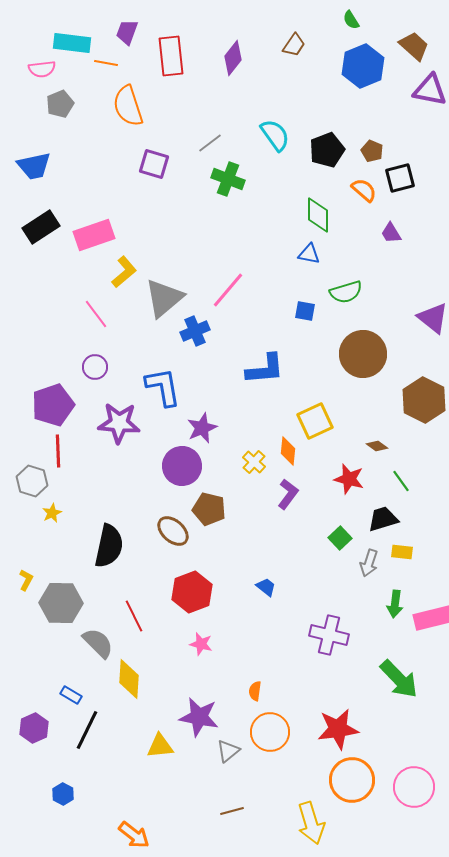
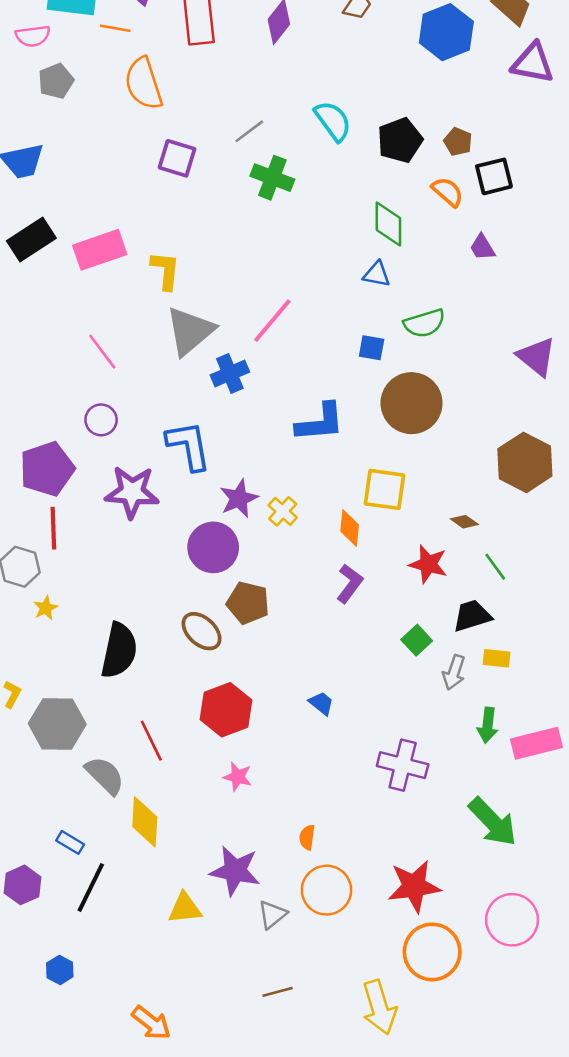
yellow L-shape: (124, 272) -> (165, 270), moved, turned -44
brown circle: (363, 354) -> (412, 403), moved
yellow square: (315, 421) -> (384, 489), turned 33
yellow cross: (254, 462) -> (283, 511), moved
pink circle: (414, 787) -> (512, 920), moved

